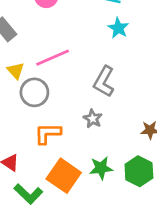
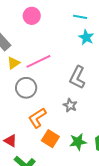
yellow triangle: (16, 71) -> (13, 63), moved, turned 40
orange L-shape: (48, 133) -> (37, 118), turned -30
orange square: (64, 176) -> (50, 139), moved, size x0.7

